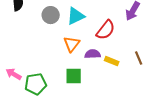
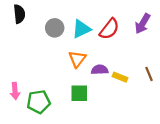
red semicircle: (106, 30) -> (109, 29), moved
pink arrow: (14, 74) -> (15, 91), turned -126

